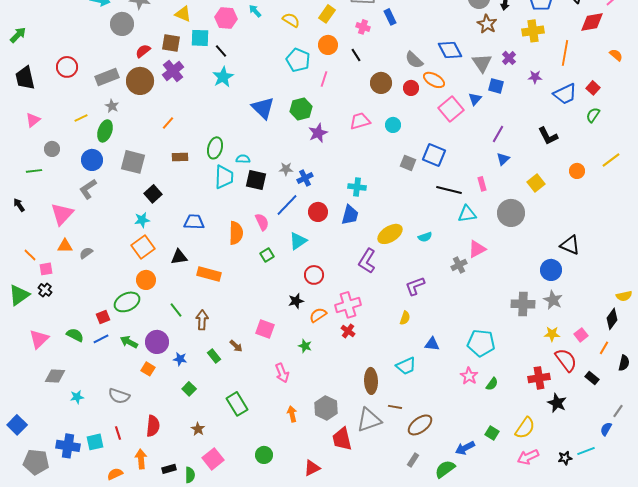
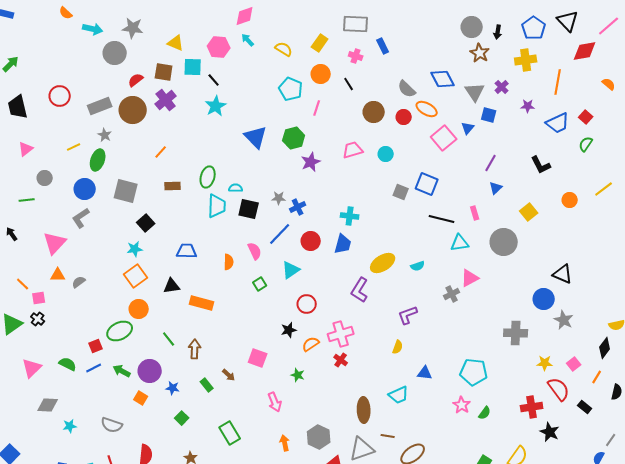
orange semicircle: (236, 233) -> (229, 262), size x0.7
gray star: (553, 300) -> (564, 320), moved

